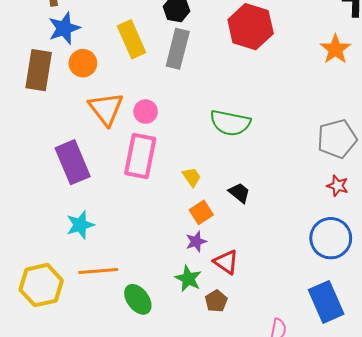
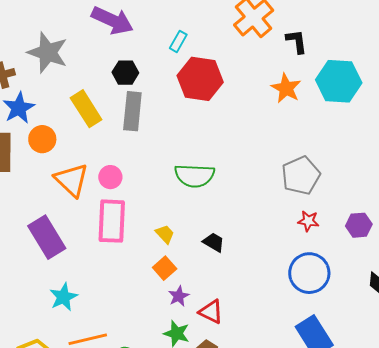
orange square: (201, 212) -> (165, 268), moved

